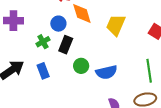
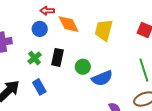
blue circle: (58, 24) -> (40, 29), moved
green circle: (81, 66) -> (83, 67), moved

